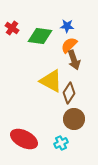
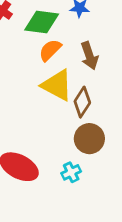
orange semicircle: (69, 45) -> (50, 50), moved

